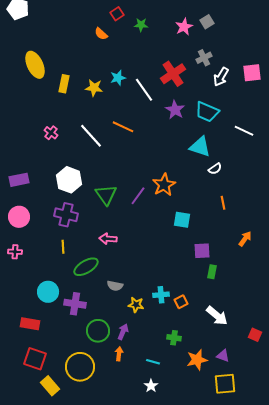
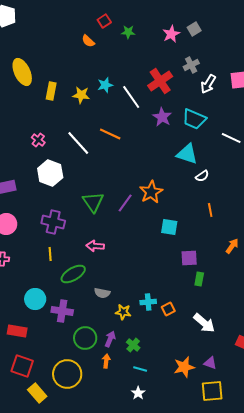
white hexagon: (69, 180) -> (50, 173), moved
green cross: (174, 338) -> (133, 345), moved, turned 32

